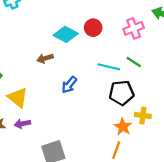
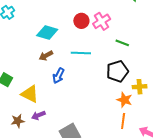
pink cross: (134, 28) -> (102, 21), moved
cyan diamond: (66, 34) -> (47, 32), moved
cyan line: (109, 67) -> (81, 53), moved
blue arrow: (69, 85) -> (58, 76), moved

